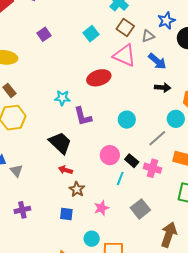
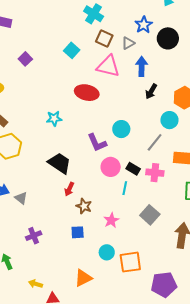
blue arrow: (157, 61) -> (142, 66), turned -120
red ellipse: (99, 78) -> (87, 93), turned 40
black arrow: (163, 87) -> (151, 91), turned 126
purple L-shape: (83, 116) -> (97, 143), moved
red arrow: (65, 170) -> (69, 189), turned -72

